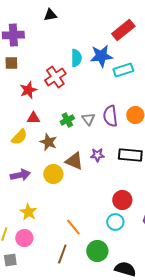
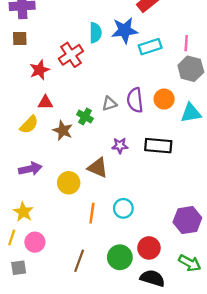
gray triangle: (88, 119) -> (109, 104), turned 48
green cross: (67, 120) -> (85, 116), moved, turned -32
brown triangle: (74, 161) -> (98, 168), moved
yellow circle: (53, 174) -> (69, 183), moved
red circle: (122, 200) -> (149, 248), moved
yellow star: (28, 212) -> (23, 212), moved
cyan circle: (115, 222) -> (123, 208), moved
orange line: (73, 227) -> (92, 213), moved, turned 48

